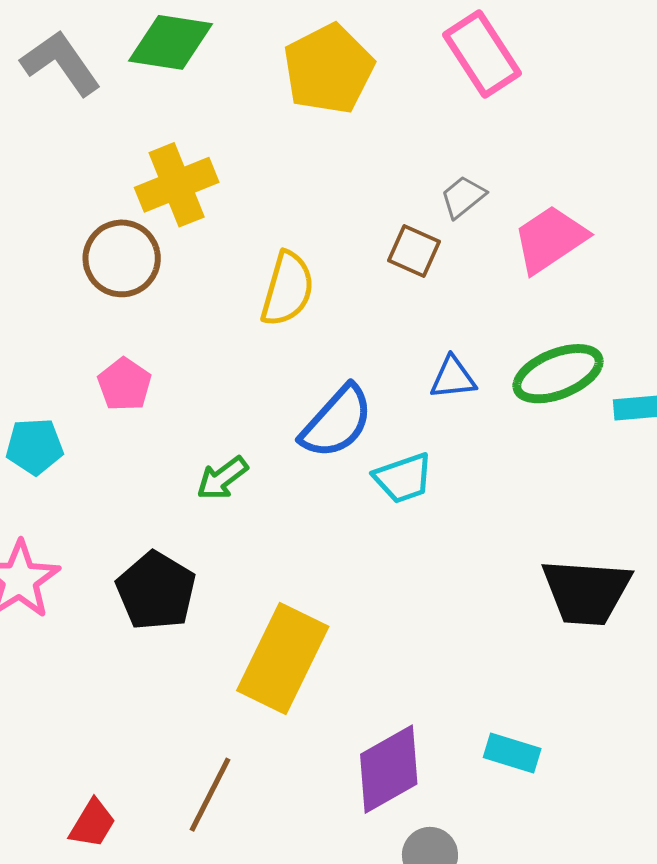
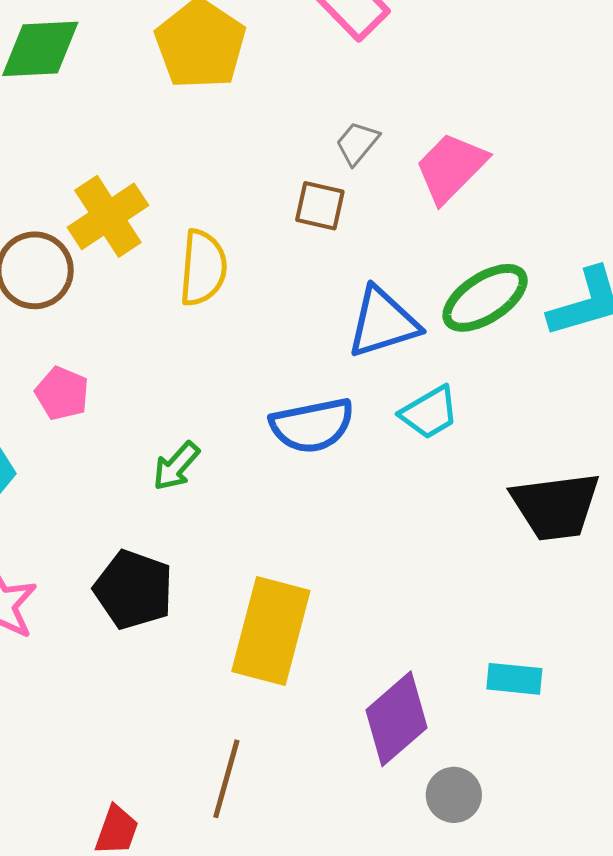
yellow cross: (177, 185) -> (108, 216), moved
blue triangle: (453, 378) -> (383, 322), size x1.6
blue semicircle: (337, 422) -> (312, 425), moved, turned 48
cyan trapezoid: (403, 478) -> (429, 413), moved

